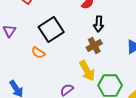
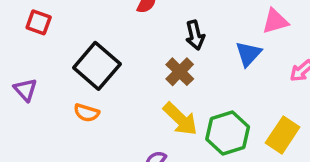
black arrow: (99, 24) -> (195, 35), moved

